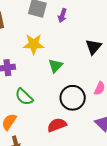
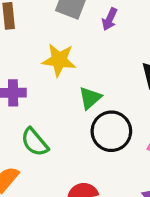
black circle: (73, 98) -> (111, 131), moved

